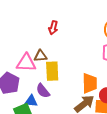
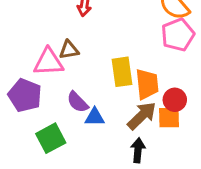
yellow rectangle: (52, 71) -> (122, 72), moved
blue triangle: (31, 101) -> (95, 117), moved

